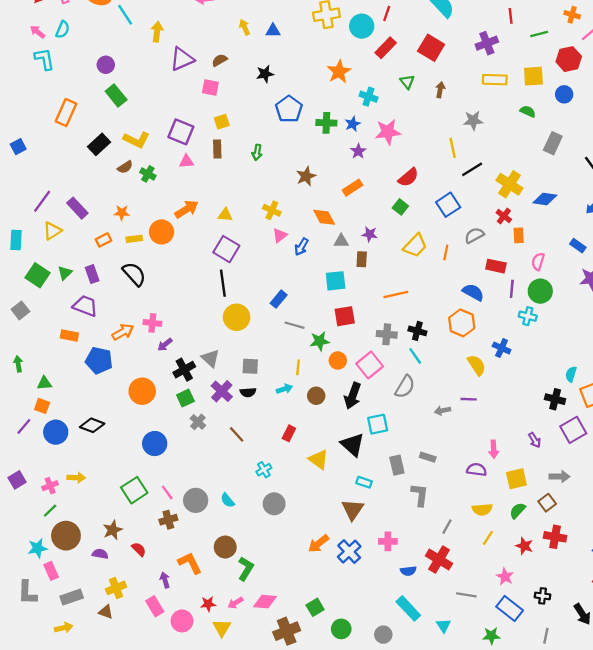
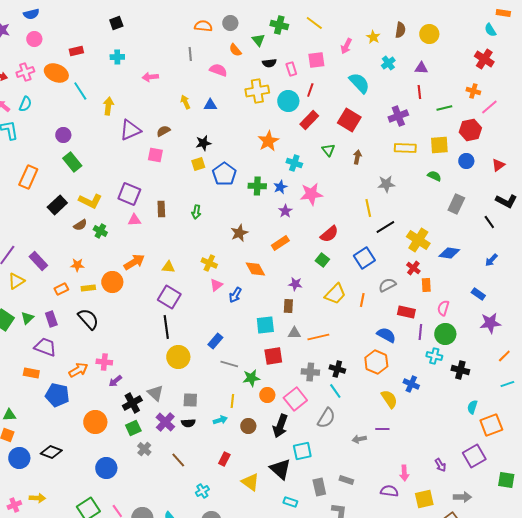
yellow square: (222, 122) -> (198, 164), moved
gray triangle: (341, 241) -> (294, 333), moved
black cross: (555, 399) -> (460, 370), moved

